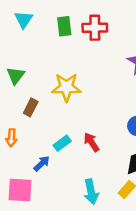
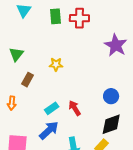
yellow star: (66, 87) -> (56, 64), size x0.6
blue arrow: (42, 163) -> (49, 130), moved, size x1.5

